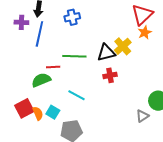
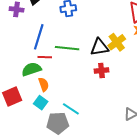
blue line: (39, 34) -> (39, 37), moved
cyan line: (76, 95) -> (71, 109), moved
orange semicircle: (38, 113) -> (44, 84), moved

